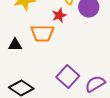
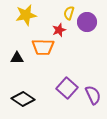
purple semicircle: (95, 84) -> (93, 95), turned 96

